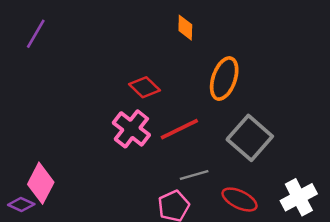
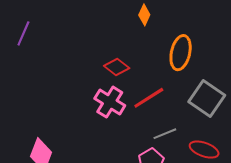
orange diamond: (185, 28) -> (144, 15), turned 30

